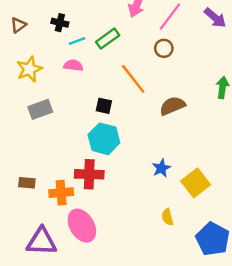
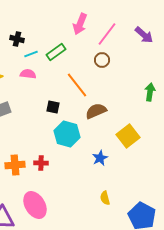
brown semicircle: (172, 106) -> (96, 111), moved
cyan hexagon: (104, 139) -> (67, 134), moved
red cross: (89, 174) -> (41, 163), size x0.6
yellow square: (196, 183) -> (128, 136), moved
orange cross: (61, 193) -> (15, 165), moved

